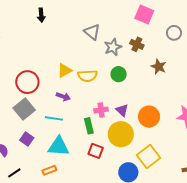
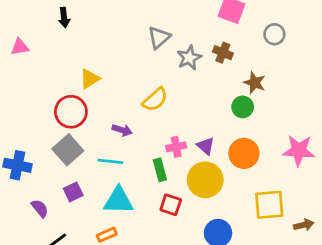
black arrow: (41, 15) -> (64, 18), moved
gray triangle: (92, 32) -> (159, 37), turned 42
yellow triangle: (65, 71) -> (90, 79), moved
green circle: (119, 74) -> (243, 107), moved
yellow semicircle: (87, 76) -> (155, 100), turned -36
purple square: (27, 139) -> (73, 192), turned 32
yellow square: (148, 157) -> (269, 205), moved, turned 35

